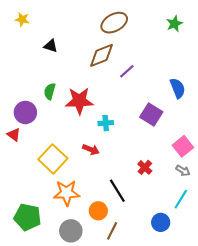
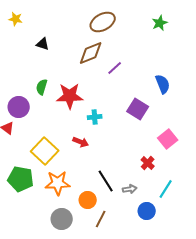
red cross: (145, 167) -> (148, 163), moved
gray arrow: (183, 171) -> (130, 189), moved, turned -40
green pentagon: (27, 217) -> (21, 179), moved

